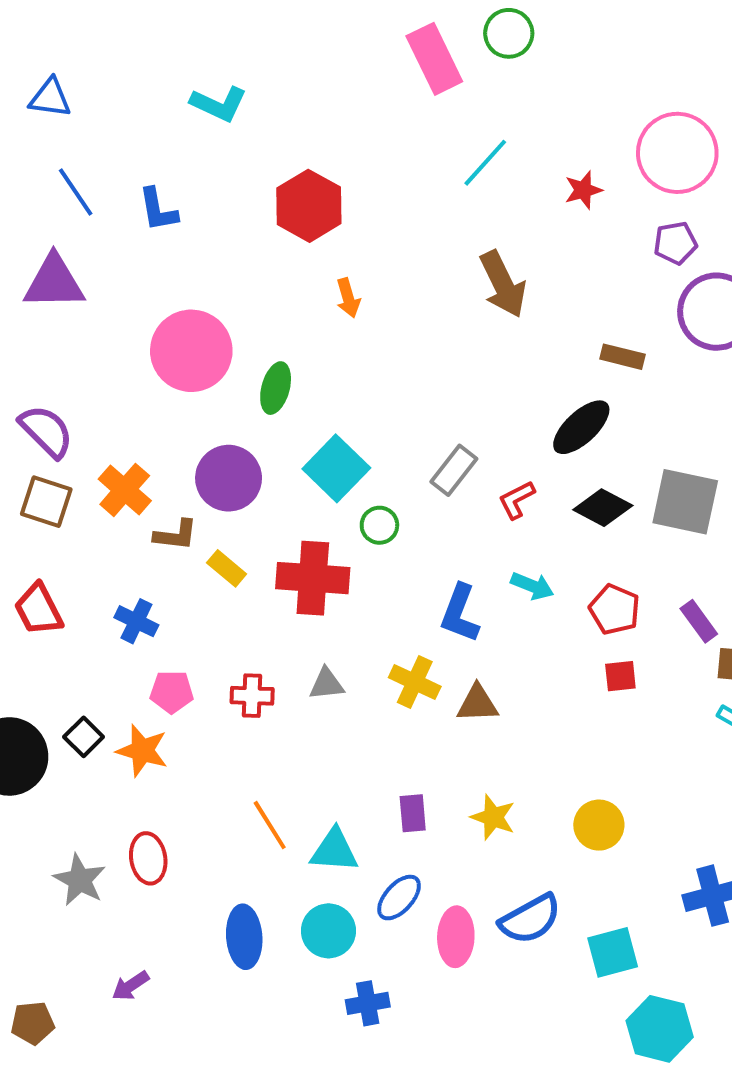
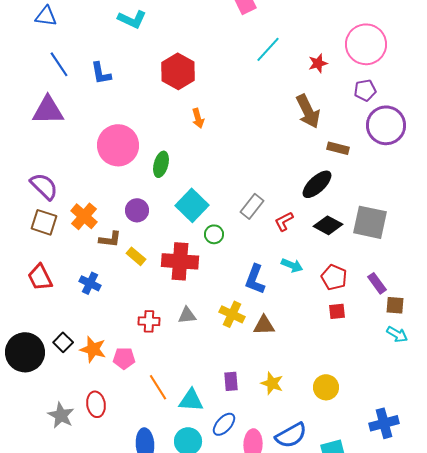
brown arrow: (503, 284) -> (308, 111), moved
purple circle: (229, 478) -> (137, 210), size x0.7
pink pentagon: (172, 692) -> (124, 358), moved

